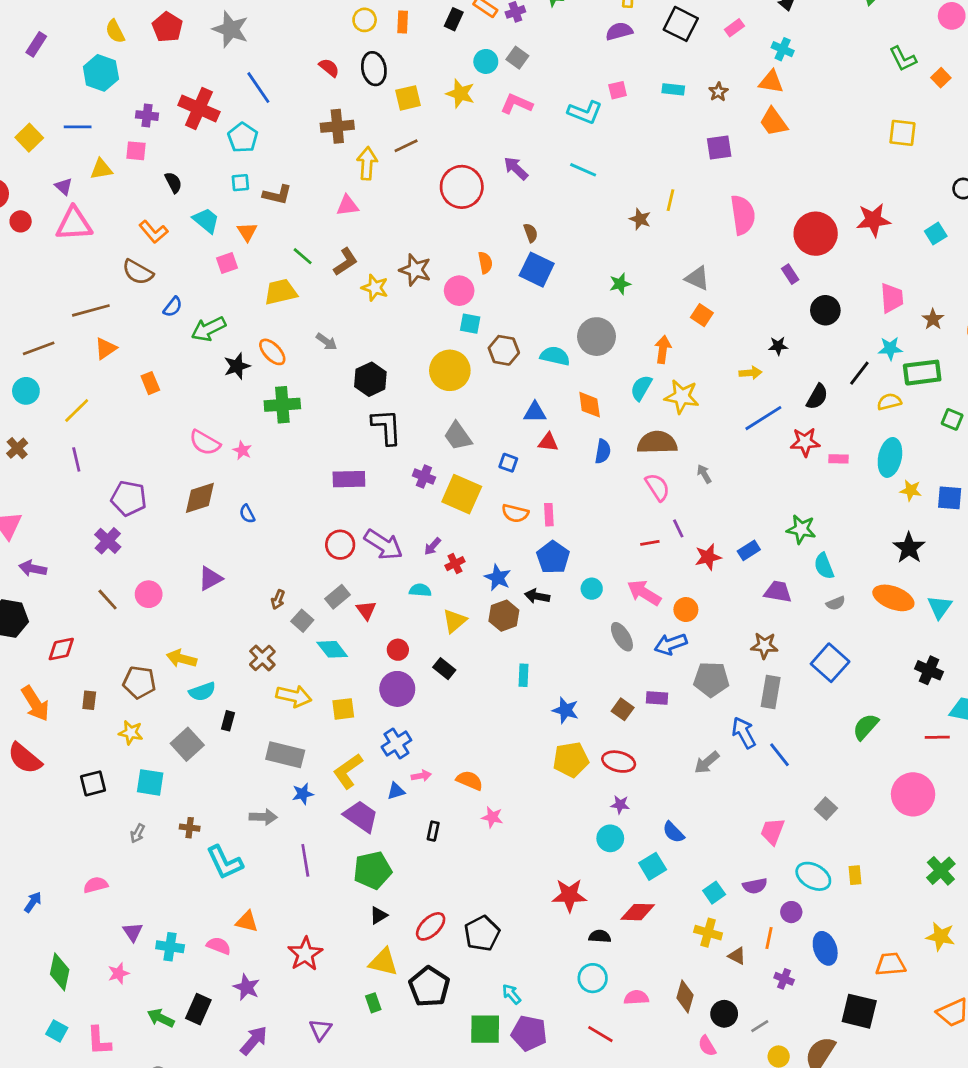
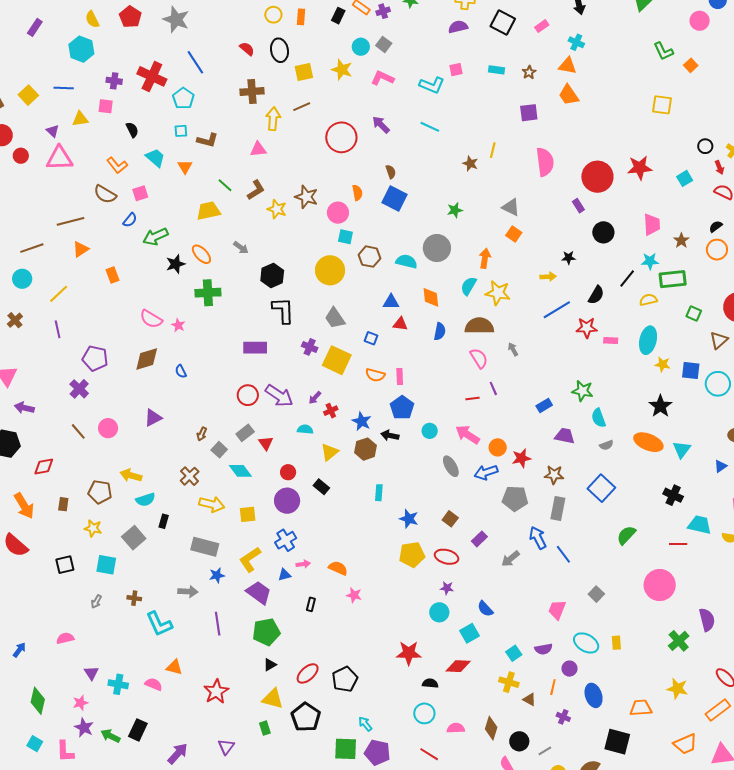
pink square: (227, 263) -> (140, 193), moved
red star: (708, 557) -> (521, 458), moved
purple rectangle: (657, 698) -> (479, 539), moved, turned -49
purple star: (246, 987) -> (84, 728), moved

